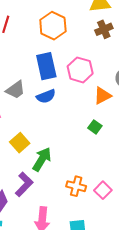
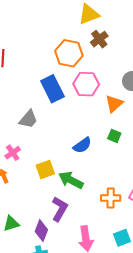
orange hexagon: (53, 26) -> (69, 53), moved
blue semicircle: (46, 96) -> (82, 145), moved
yellow square: (20, 143) -> (45, 169), turned 36
green arrow: (42, 159) -> (71, 180), turned -80

